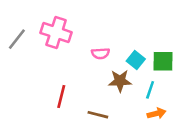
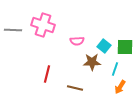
gray line: (17, 39) -> (13, 30), turned 54
orange arrow: (157, 113) -> (120, 87), turned 136

